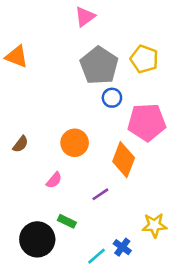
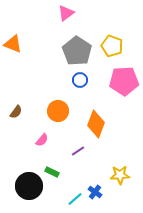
blue circle: (112, 98) -> (80, 80), moved
pink pentagon: (147, 122) -> (124, 81), moved

